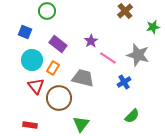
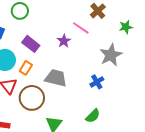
gray star: (138, 55) -> (111, 55), turned 30
pink line: (108, 58) -> (81, 28), moved
green semicircle: (132, 116) -> (93, 116), moved

